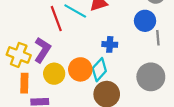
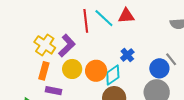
blue circle: (145, 21) -> (159, 68), moved
gray line: (158, 38) -> (171, 59), turned -48
blue cross: (110, 44) -> (127, 55), turned 32

